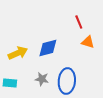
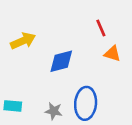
yellow arrow: (18, 53) -> (23, 41), moved
gray star: (42, 79) -> (54, 111), moved

